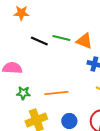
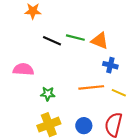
green star: (23, 93) -> (48, 94), moved
orange line: (56, 93) -> (91, 87), moved

